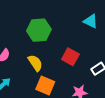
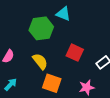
cyan triangle: (91, 21) -> (63, 14), moved

